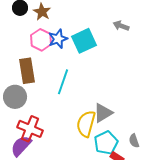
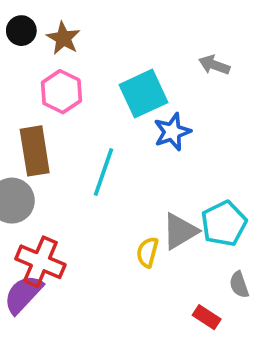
blue star: (58, 39) -> (172, 132), moved
yellow semicircle: (86, 124) -> (147, 252), size x0.6
cyan pentagon: (106, 143) -> (224, 224), moved

